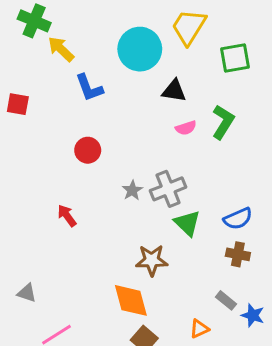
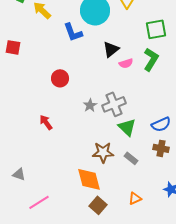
green square: (235, 58) -> (156, 29), moved
blue L-shape: (89, 88) -> (73, 32), moved
black triangle: (174, 91) -> (111, 49), moved, turned -48
gray rectangle: (226, 300) -> (131, 158), moved

